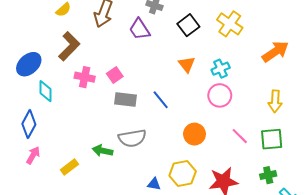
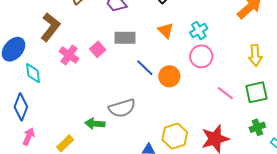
pink cross: (85, 77) -> (69, 55), turned 30
gray rectangle: (126, 100) -> (125, 38), moved
orange circle: (194, 134) -> (169, 76), moved

